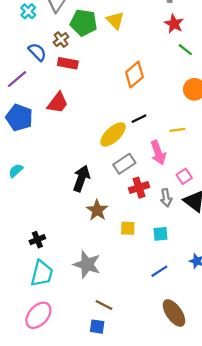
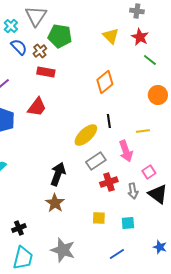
yellow triangle: (115, 20) -> (111, 36), moved
blue semicircle: (37, 52) -> (19, 47), moved
black line: (139, 119) -> (109, 121), turned -72
brown star: (97, 210) -> (55, 203), moved
blue line: (159, 271) -> (117, 254), moved

